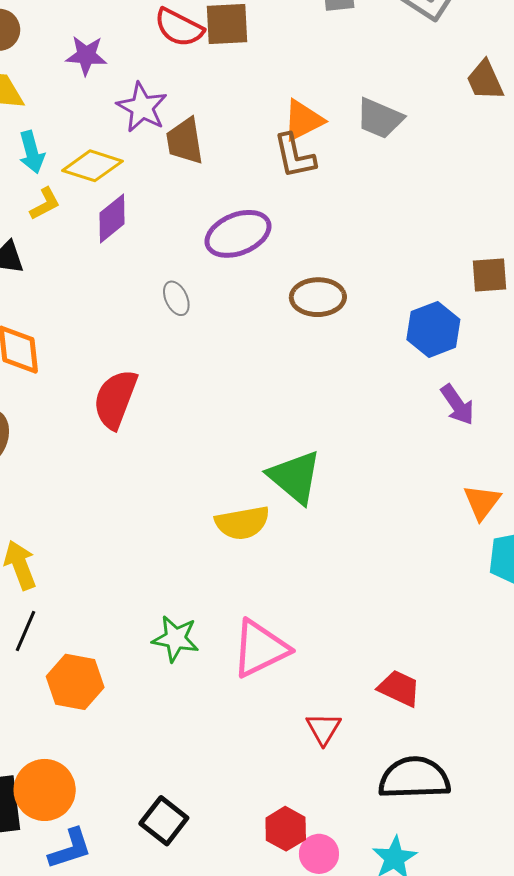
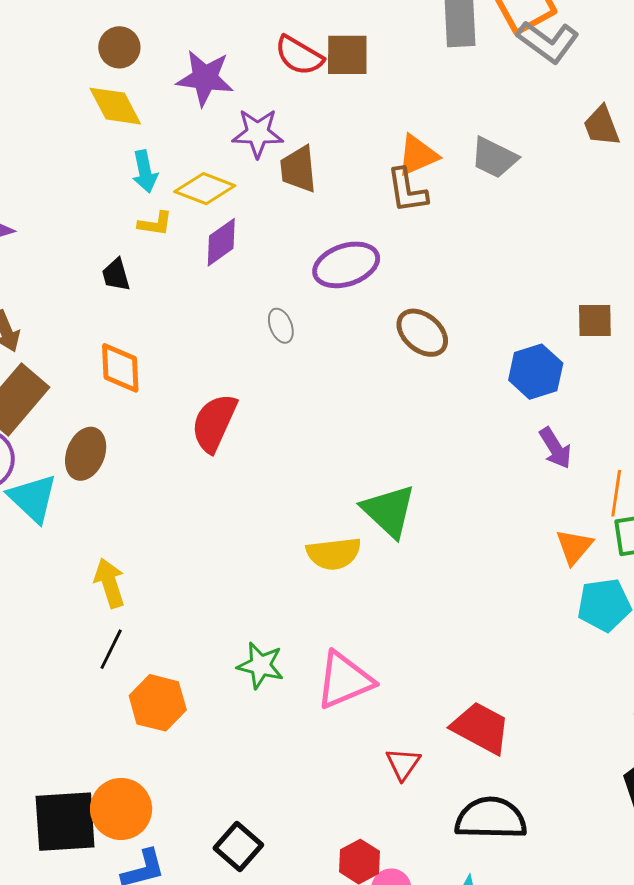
purple star: (86, 55) -> (205, 78), size x1.4
purple star: (142, 107) -> (258, 133), turned -30
yellow L-shape: (45, 204) -> (155, 224), turned 33
brown ellipse: (318, 297) -> (422, 333), turned 38
red trapezoid: (399, 688) -> (481, 728), size x1.4

